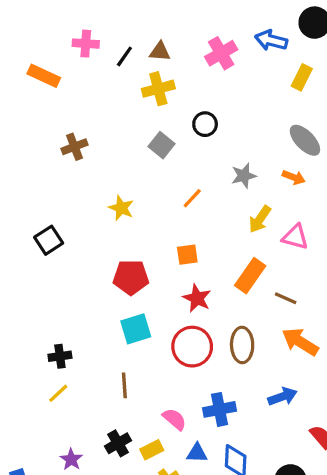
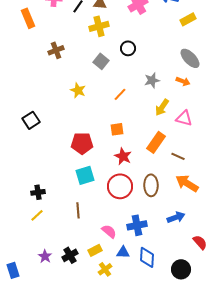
orange rectangle: (44, 76) -> (28, 18), turned 42
yellow rectangle: (302, 77) -> (188, 19), turned 35
brown cross: (74, 147) -> (56, 50), moved
yellow star: (121, 208) -> (78, 90), moved
black cross: (118, 443) -> (70, 255), moved

